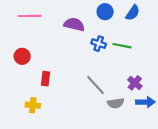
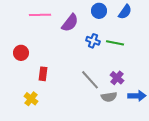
pink line: (30, 16) -> (40, 15), moved
purple semicircle: (74, 24) -> (70, 23), turned 114
purple cross: (135, 83) -> (117, 78), moved
yellow cross: (33, 105) -> (31, 99), turned 32

